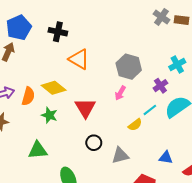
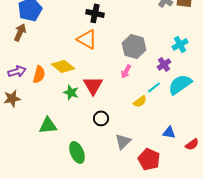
black cross: (58, 32) -> (95, 13), moved
green star: (49, 115) -> (71, 92), moved
gray triangle: (120, 155) -> (123, 141), moved, turned -30

